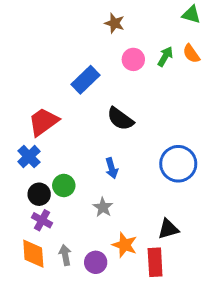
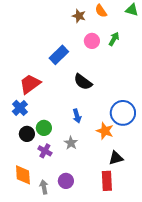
orange semicircle: (191, 54) -> (101, 11), moved
purple cross: (42, 220) -> (45, 151), moved
orange star: (125, 245) -> (105, 131), moved
gray arrow: (65, 255) -> (44, 187), moved

